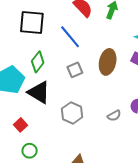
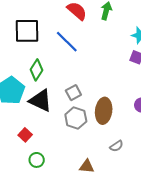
brown ellipse: (108, 62) -> (104, 111), moved
gray square: (75, 70) -> (73, 93), moved
gray semicircle: (114, 116) -> (116, 146), moved

